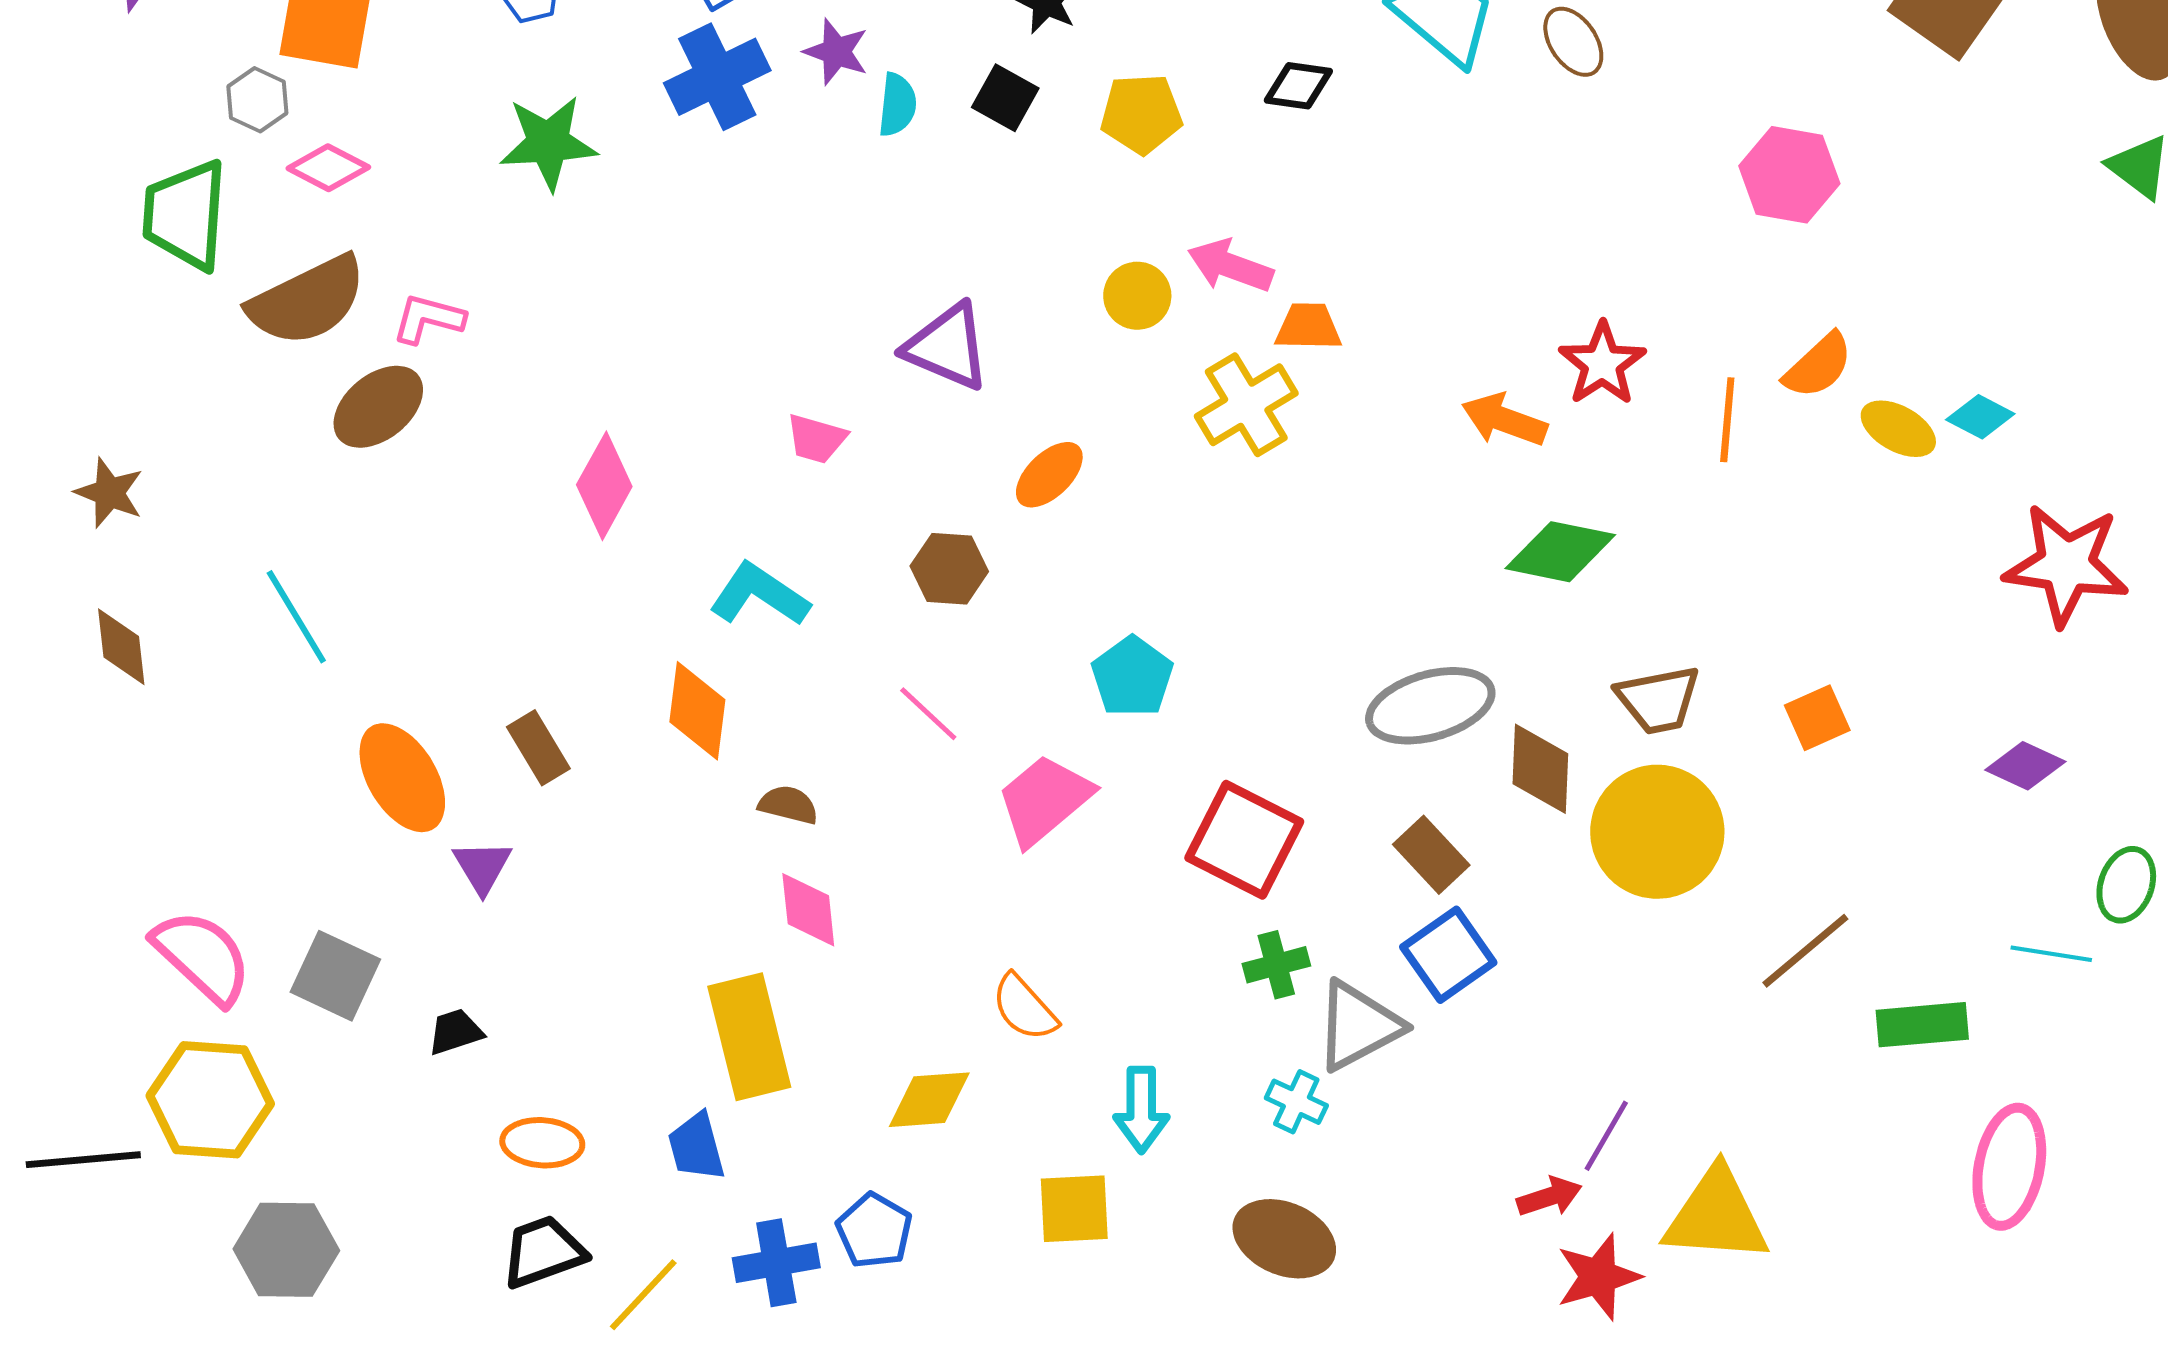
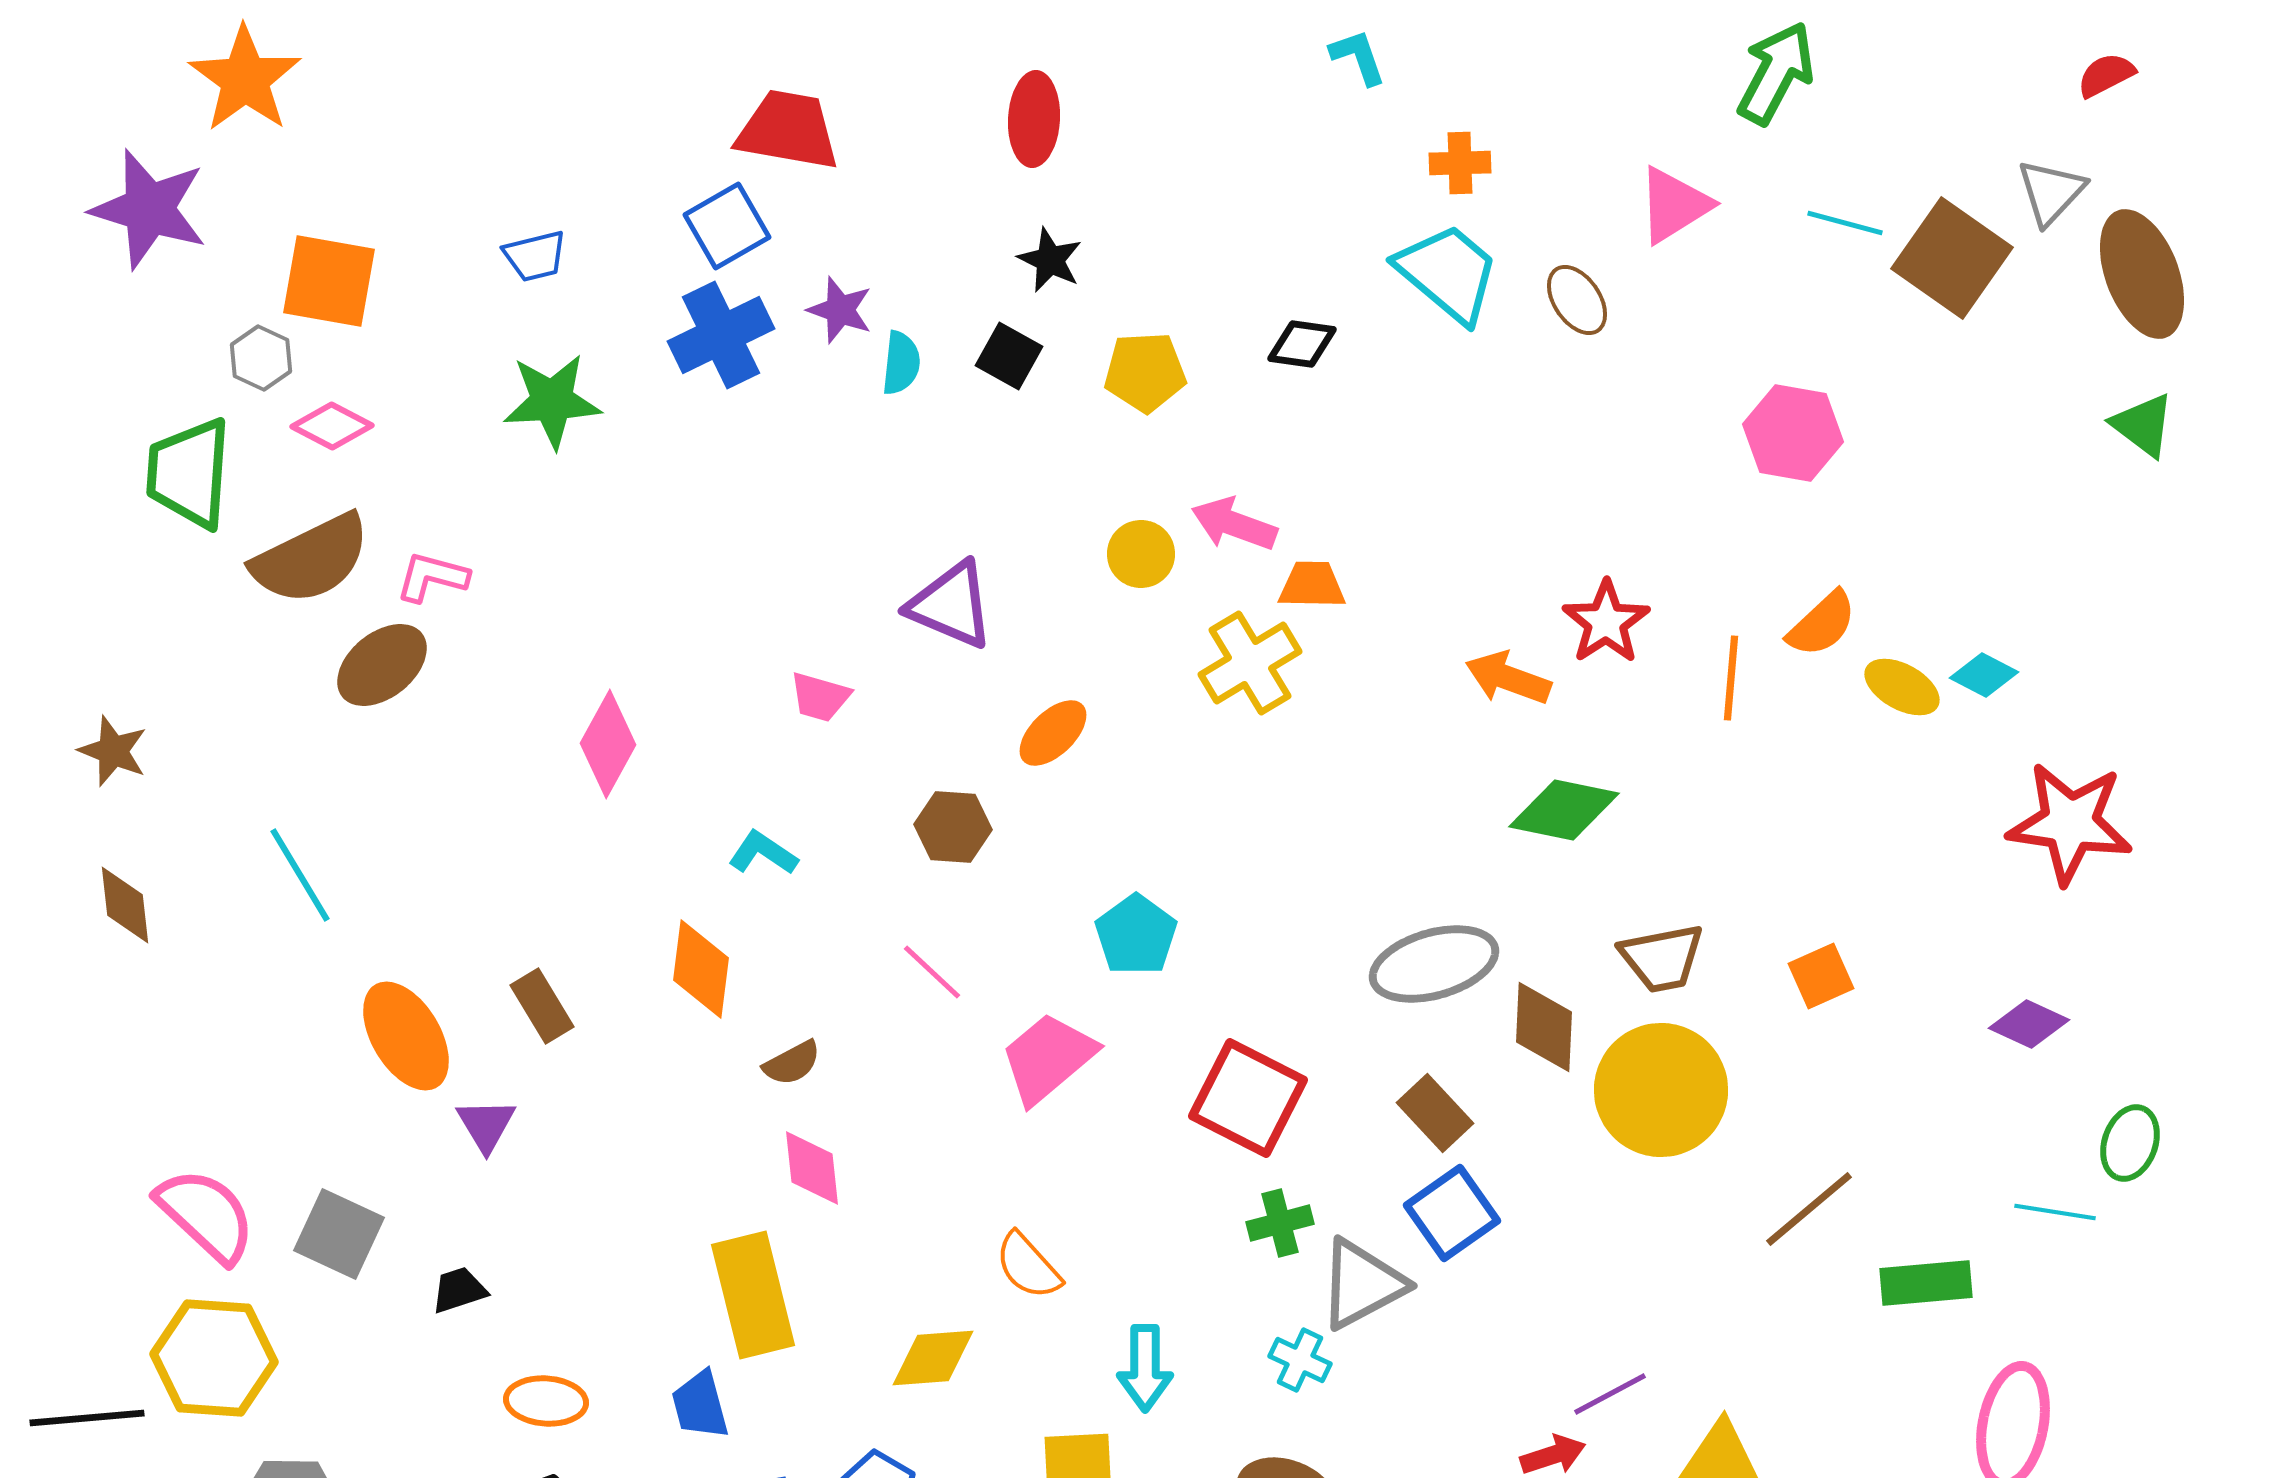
cyan L-shape: (759, 595) -> (763, 853), size x0.7
brown semicircle: (788, 805) -> (792, 1063), turned 138
purple line: (1606, 1136) -> (1610, 1394), turned 32

